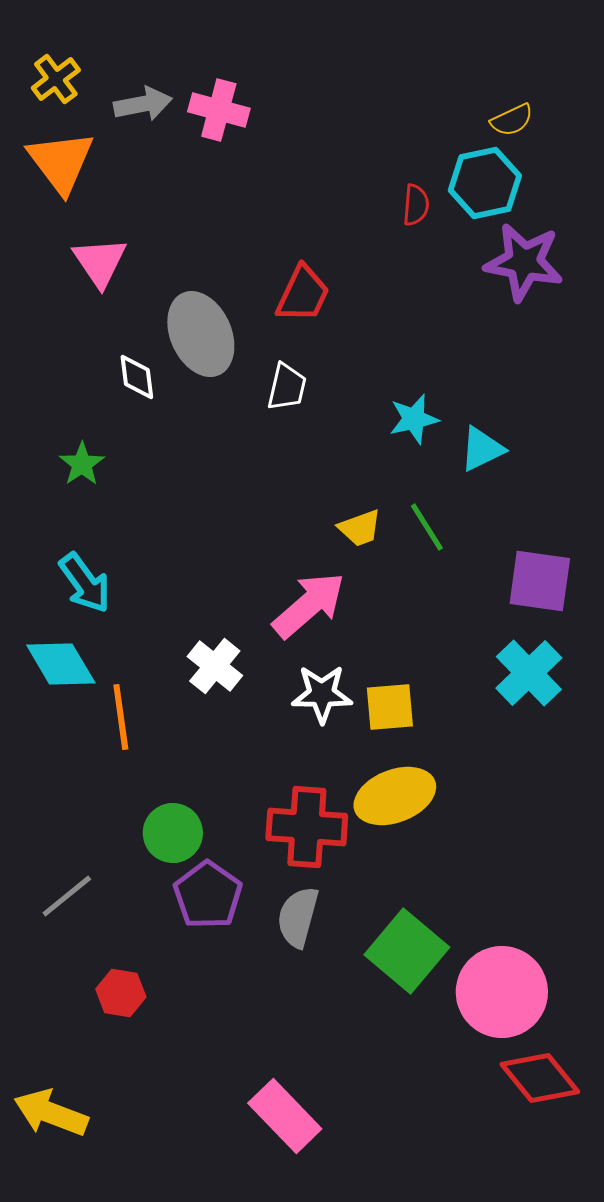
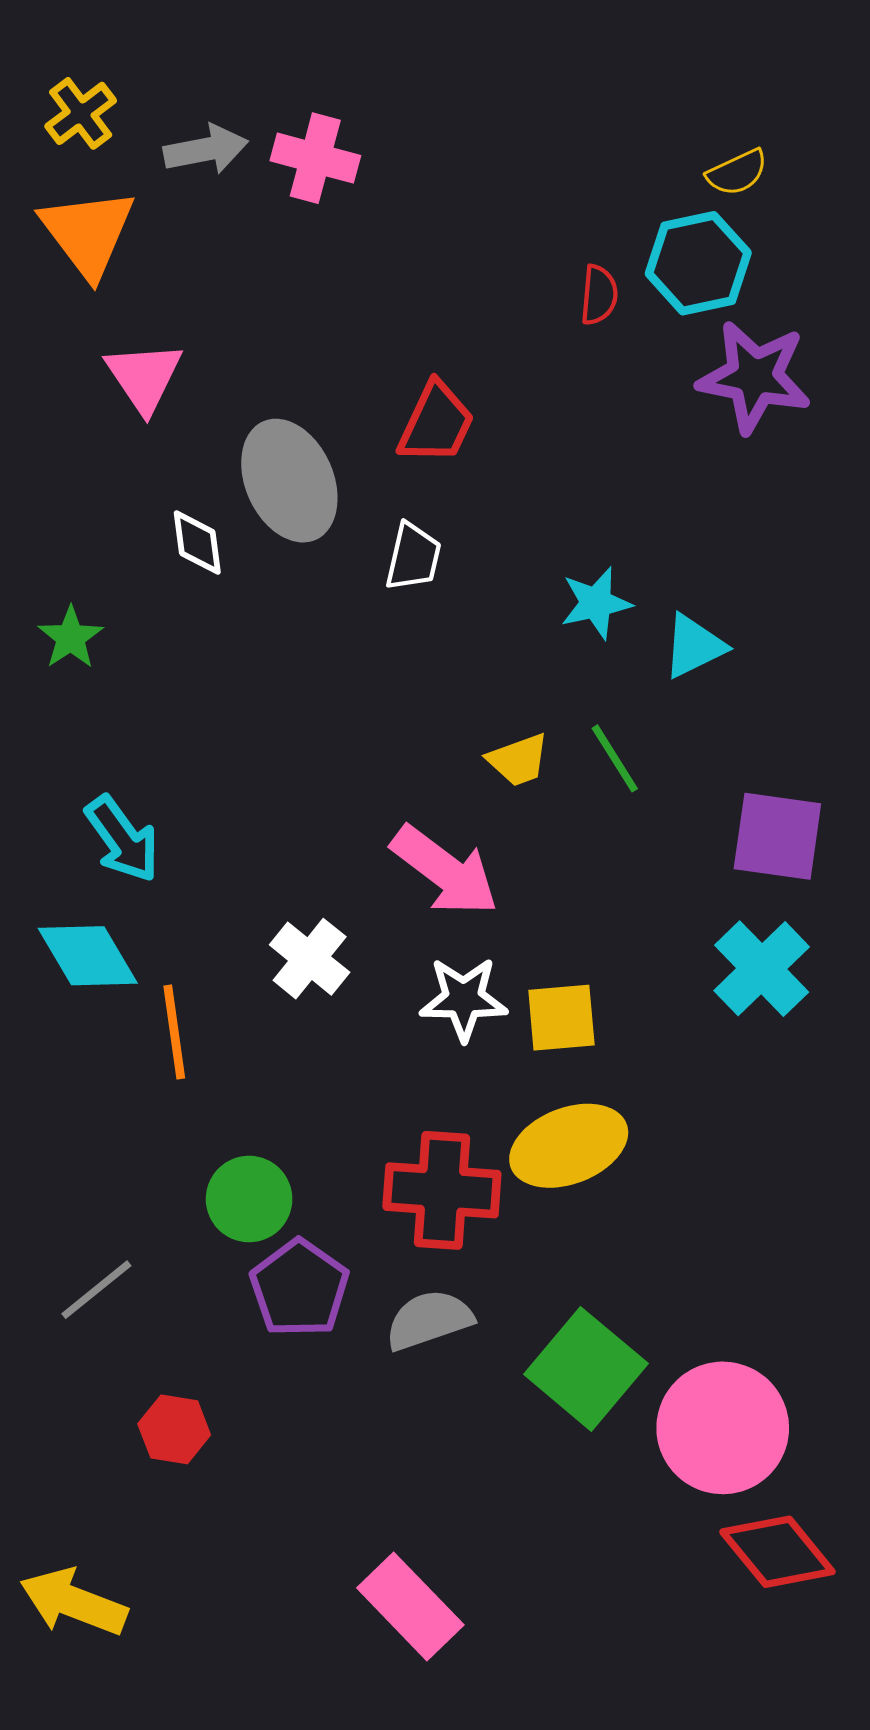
green star: (82, 464) -> (71, 638), moved
pink arrow: (309, 605) -> (445, 871), turned 78
gray semicircle: (298, 917) -> (429, 1320), turned 56

